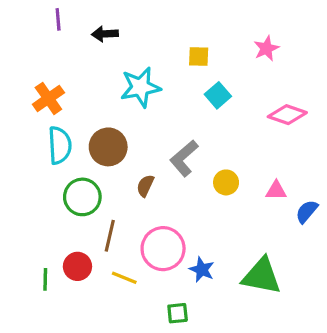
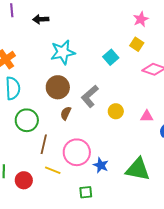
pink star: (266, 48) -> (141, 19), moved
yellow square: (199, 57) -> (137, 44), moved, turned 32
brown circle: (108, 147) -> (58, 87), moved
red circle: (77, 266) -> (24, 180), moved

